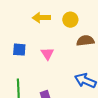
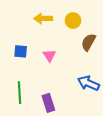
brown semicircle: (85, 41) -> (88, 42), turned -54

